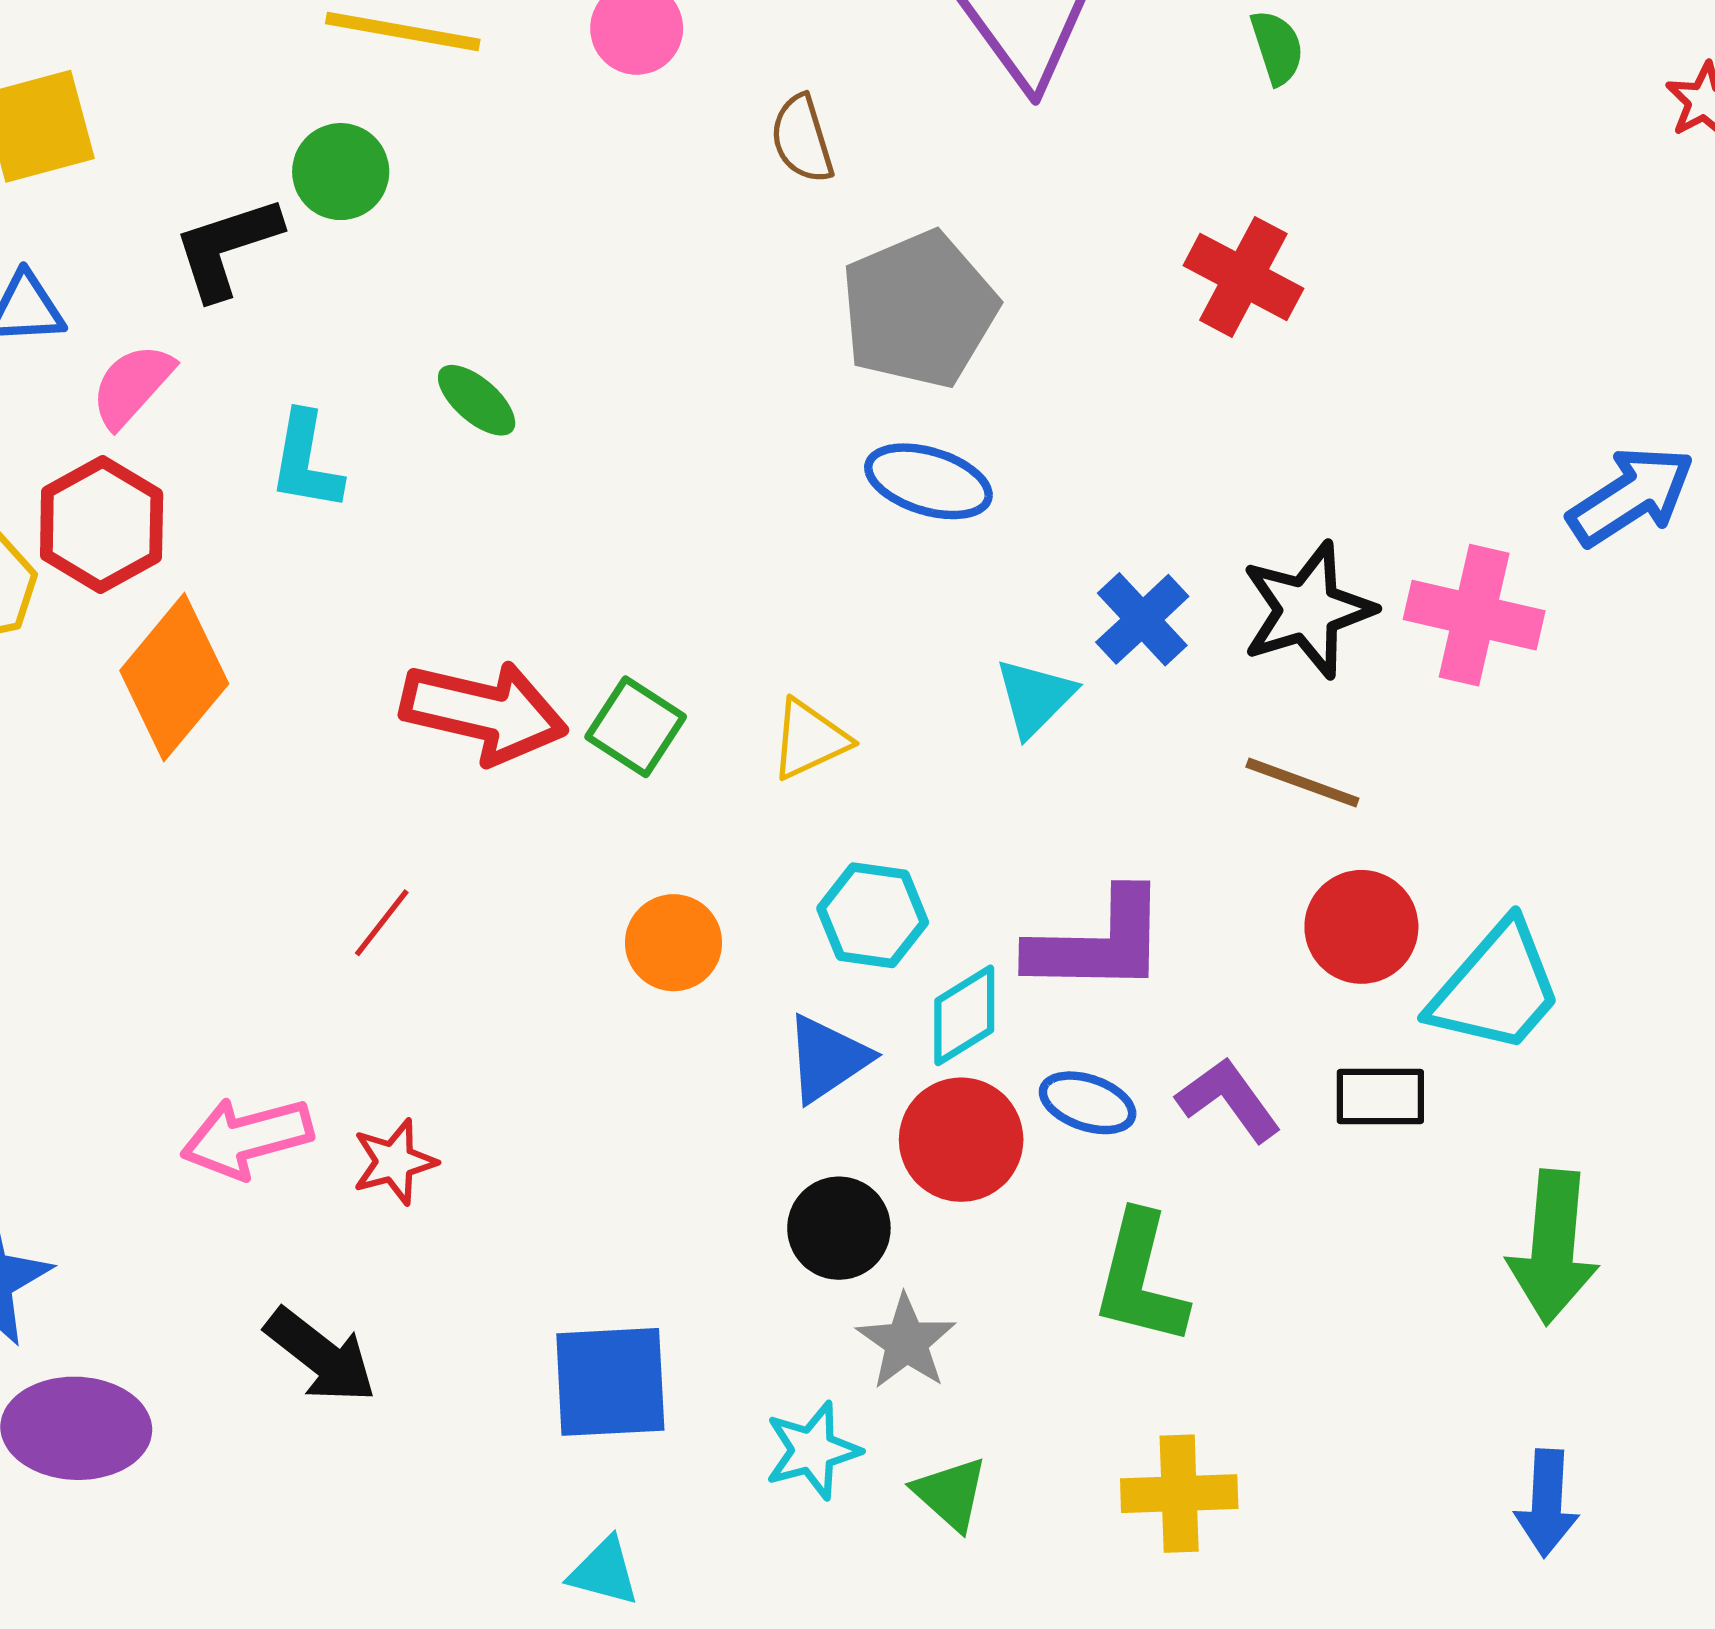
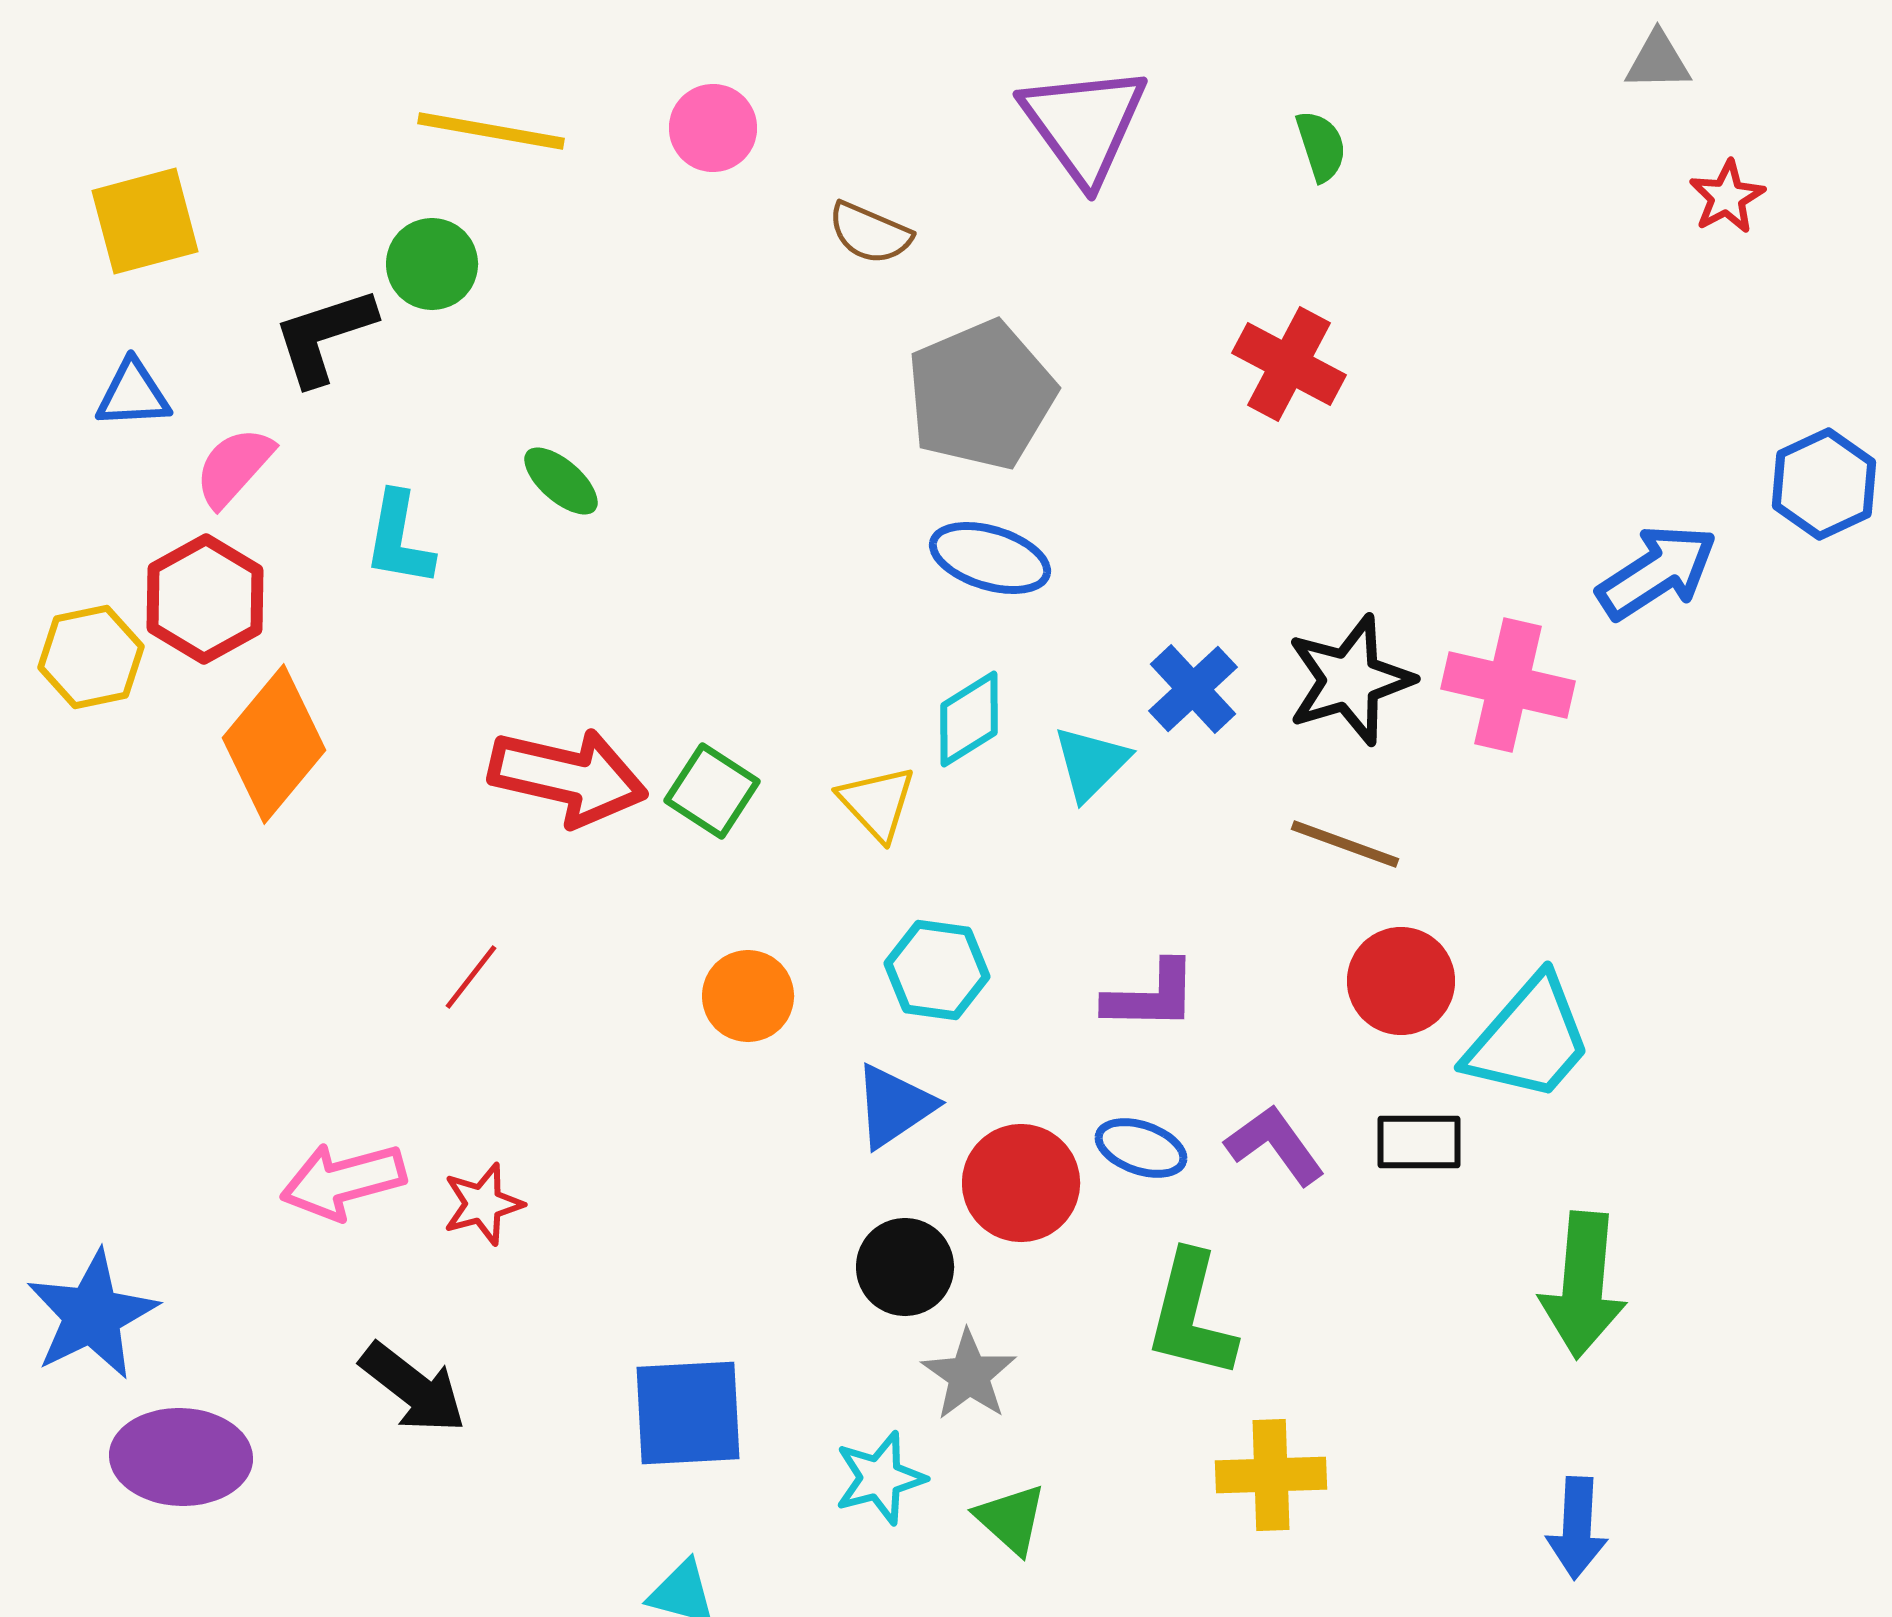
brown semicircle: (802, 139) -> (870, 233), turned -50
yellow triangle: (809, 739) -> (877, 803), turned -48
purple L-shape: (1098, 943) -> (1151, 996), size x0.7
cyan diamond: (964, 1015) -> (969, 719), moved
yellow cross: (1179, 1494) -> (1271, 1475), moved

